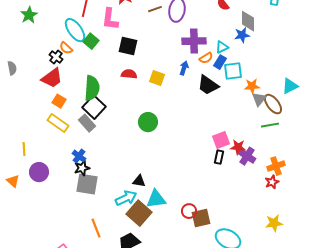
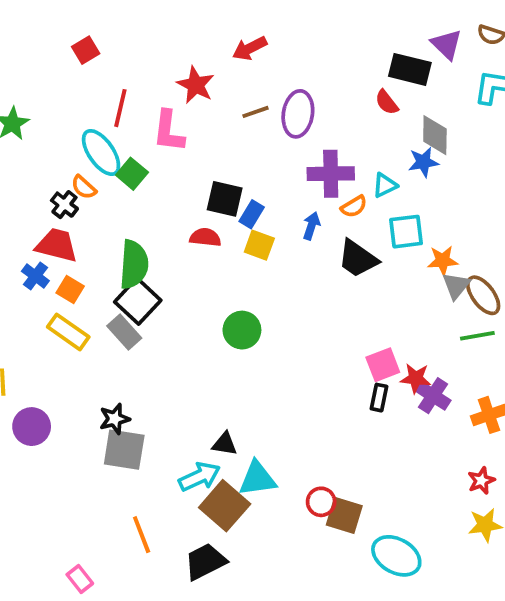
black square: (128, 46) -> (225, 199), moved
blue rectangle: (220, 62) -> (252, 214), moved
red trapezoid: (52, 78) -> (57, 245), turned -130
blue cross: (79, 156) -> (35, 276), moved
red star: (272, 182) -> (481, 481), moved
brown square: (201, 218) -> (344, 515), turned 30

